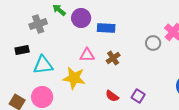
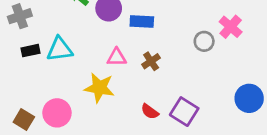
gray cross: (38, 24) -> (20, 16), moved
cyan triangle: (43, 65) -> (60, 49), moved
purple square: (138, 96) -> (184, 112), size x1.5

